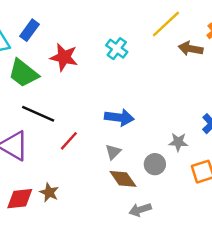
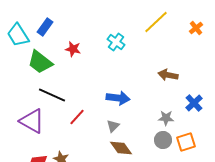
brown arrow: (191, 49) -> (168, 75), moved
red star: (64, 57) -> (73, 49), size x0.7
gray circle: (155, 164) -> (163, 140), moved

